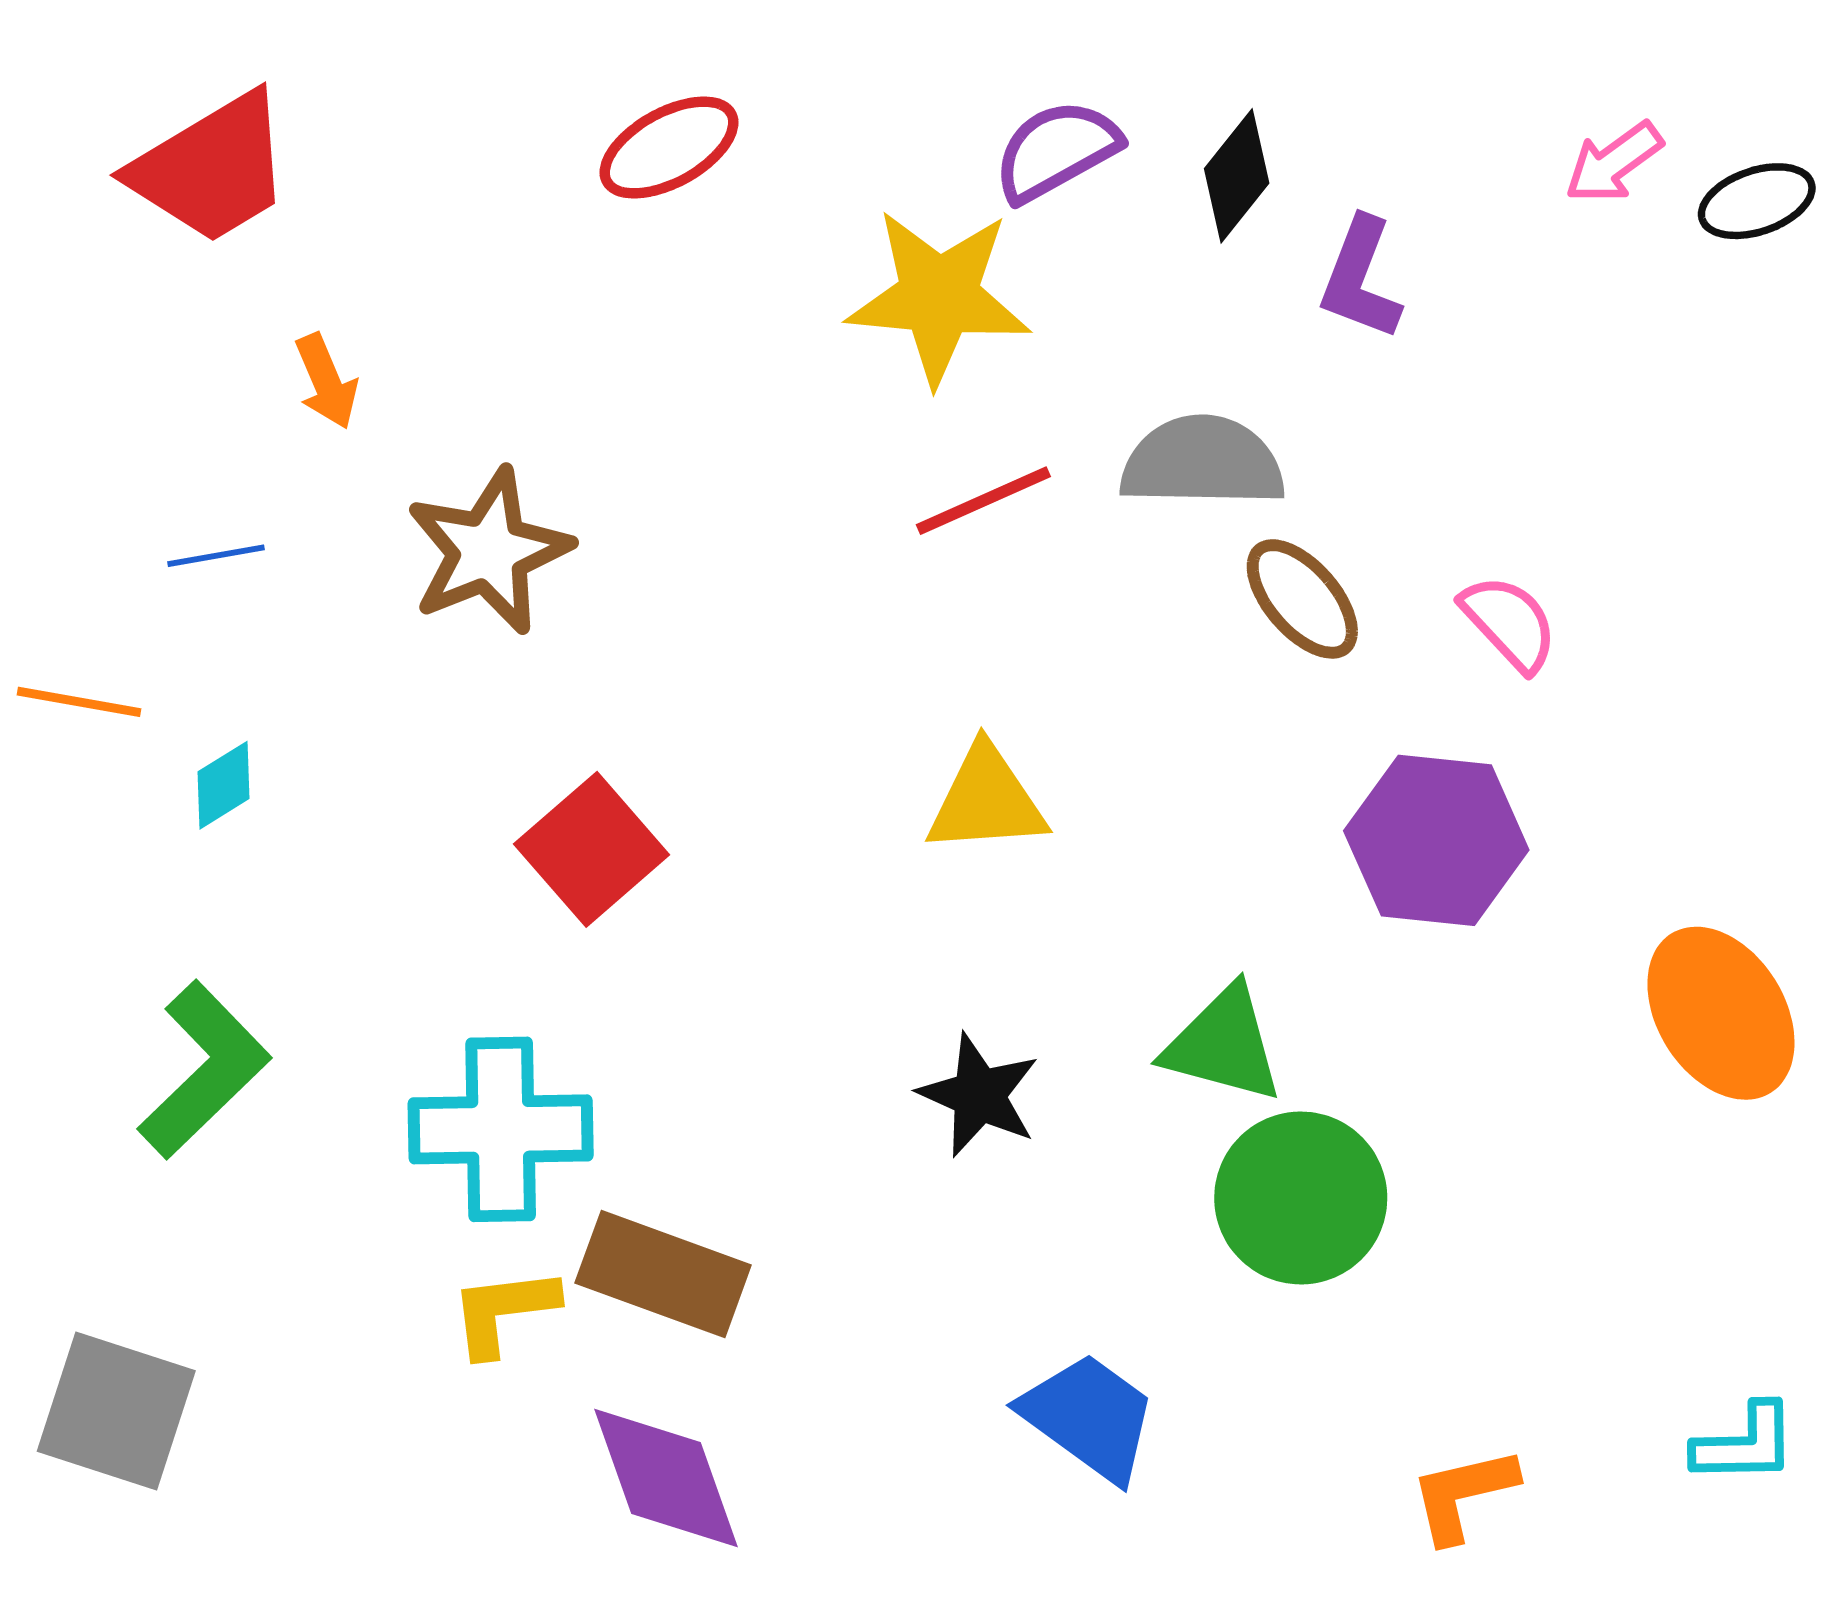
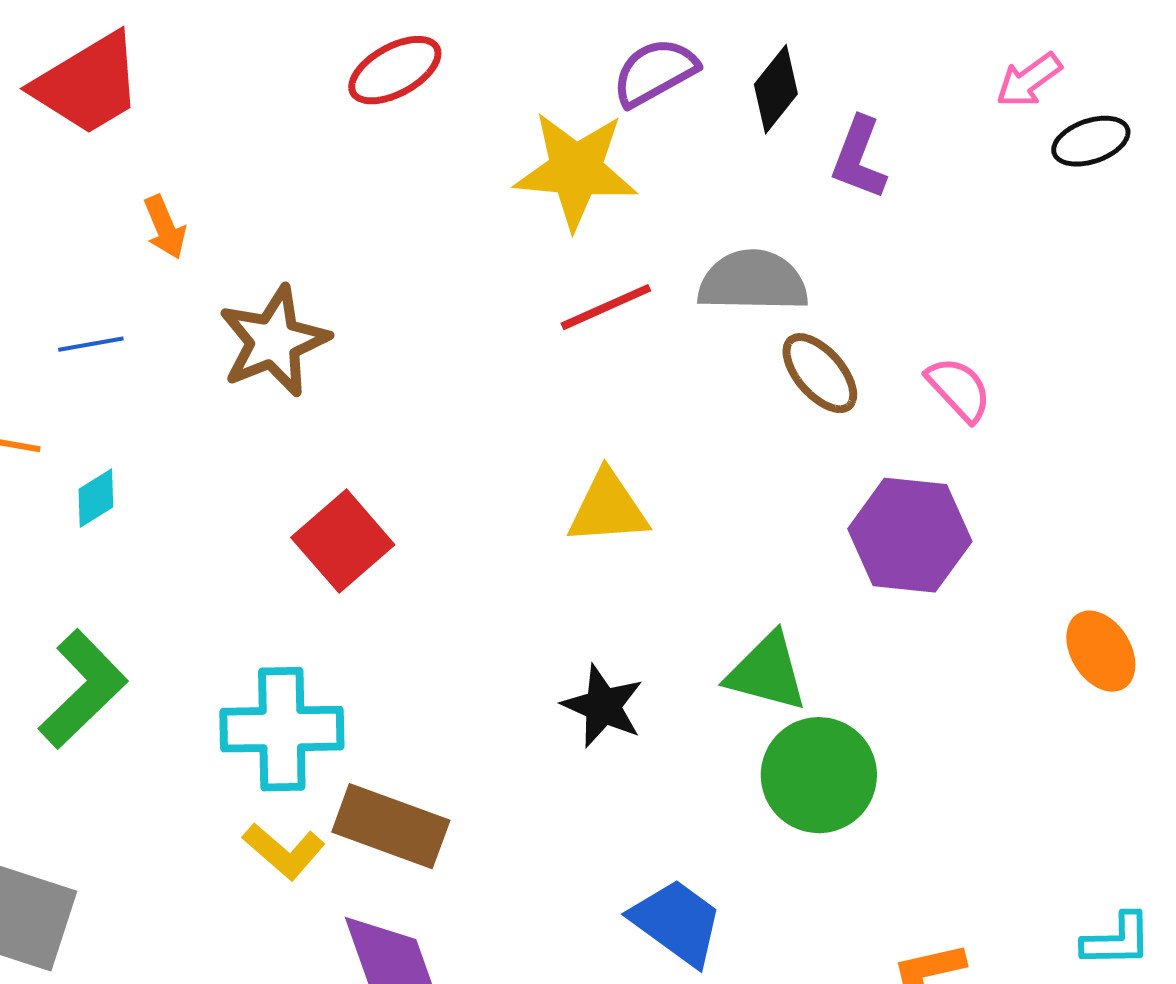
black ellipse: (1757, 201) -> (1091, 141), moved
orange ellipse: (1721, 1013) -> (1101, 651), size x0.7
yellow L-shape: (504, 1311) -> (284, 851), turned -132

